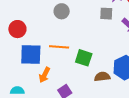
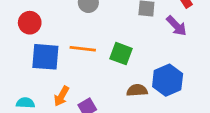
green square: (84, 58) -> (121, 54), moved
orange arrow: (45, 75) -> (62, 96), moved

